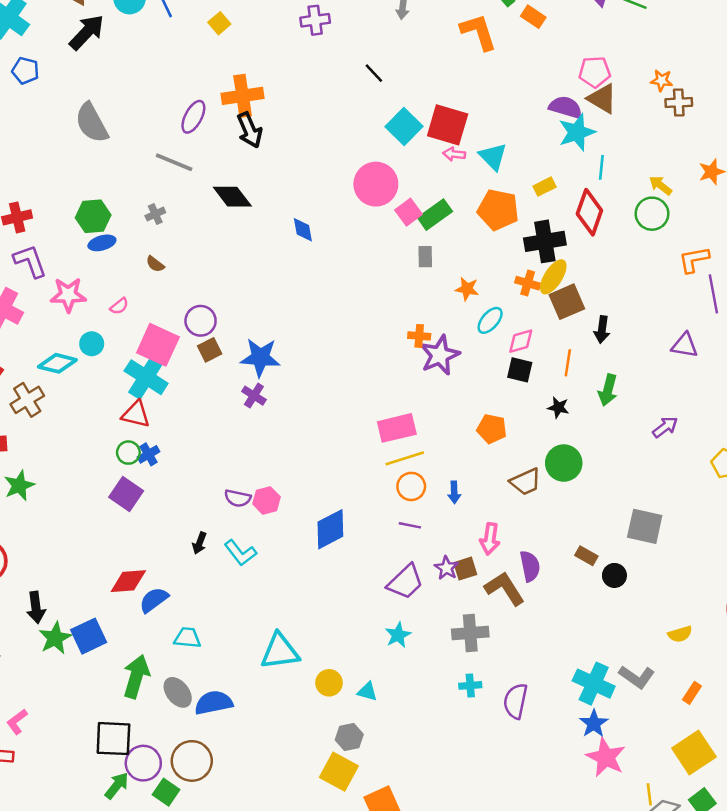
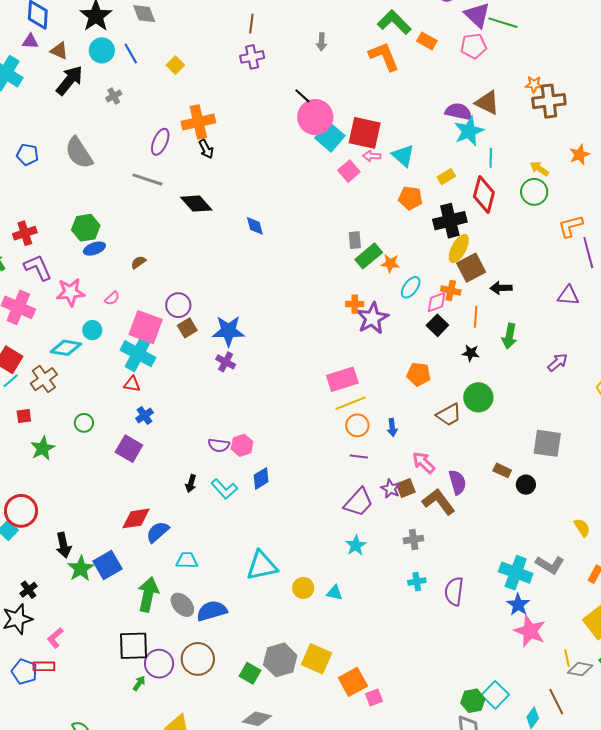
blue pentagon: (25, 71) -> (27, 155), moved
pink pentagon: (595, 72) -> (474, 46), moved
brown cross: (679, 103) -> (549, 101), size x1.5
black arrow: (250, 130) -> (206, 149), size x0.7
pink circle: (376, 184) -> (315, 117), moved
orange pentagon: (498, 210) -> (410, 198), size x0.7
pink square: (408, 212) -> (349, 171), moved
gray cross: (155, 214) -> (114, 96), moved
green rectangle: (435, 215) -> (369, 256), moved
brown semicircle: (155, 264) -> (138, 262), turned 112
orange cross: (528, 283) -> (451, 291), moved
black arrow: (602, 330) -> (501, 288), turned 85
black square: (520, 370) -> (437, 325), turned 35
red triangle: (136, 414) -> (132, 384), size x0.7
green circle: (128, 453) -> (84, 423), moved
blue diamond: (330, 529) -> (261, 479), moved, size x0.7
pink arrow: (490, 539) -> (424, 463), turned 130
gray cross: (470, 633) -> (414, 539), size x0.7
yellow semicircle: (680, 634) -> (582, 528), turned -102
gray hexagon: (349, 737) -> (280, 660), moved, size x1.5
green arrow: (117, 786) -> (139, 683), size x0.7
green square: (166, 792) -> (250, 673), moved

